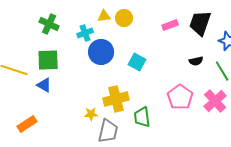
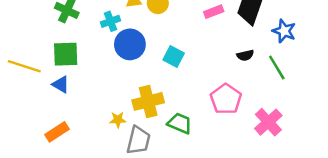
pink cross: (215, 101) -> (268, 122), moved
green trapezoid: (142, 117) -> (180, 123), turned 120
orange rectangle: (27, 124) -> (57, 132), moved

